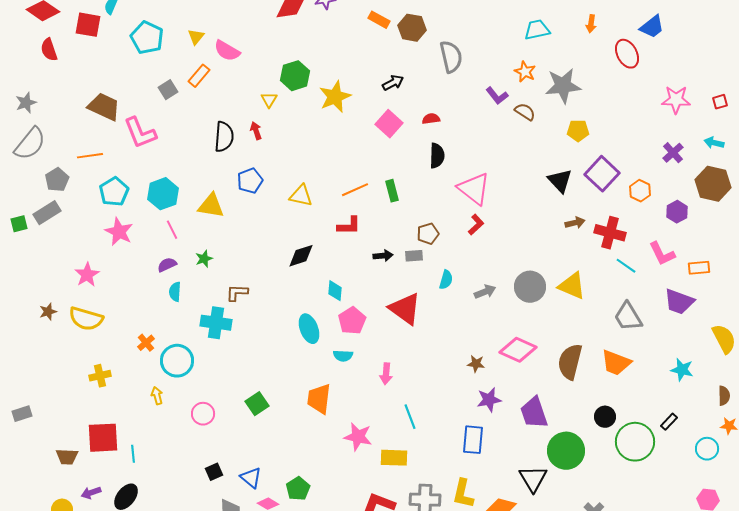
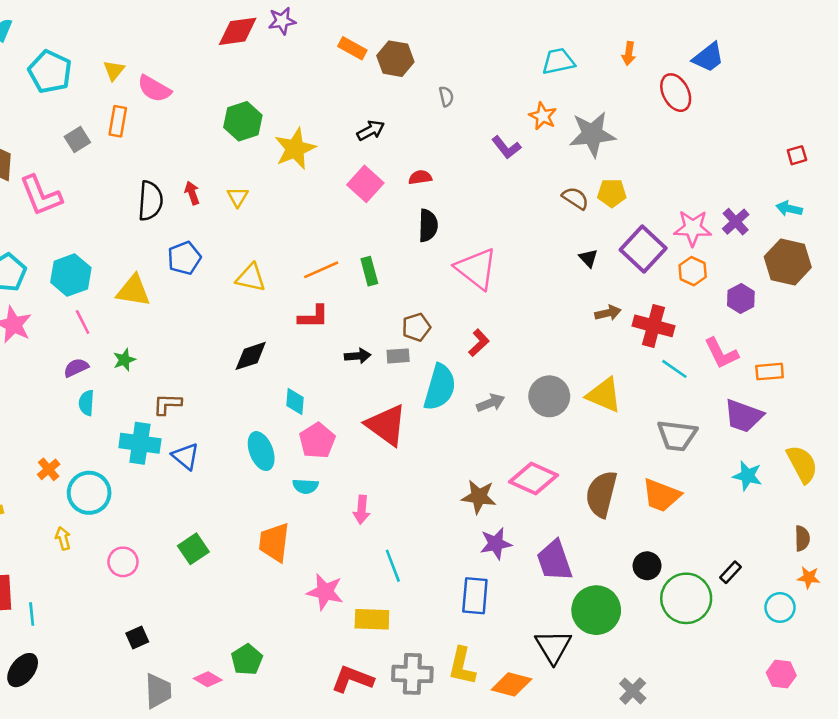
gray semicircle: (451, 57) -> (446, 96), size x0.5
orange rectangle: (199, 76) -> (118, 121), turned -30
yellow triangle: (269, 100) -> (238, 197), moved
pink star: (676, 100) -> (693, 228), moved
brown semicircle: (525, 112) -> (575, 198), moved
black triangle: (560, 181) -> (588, 258), size x0.6
red L-shape: (476, 225) -> (479, 343), moved
cyan semicircle: (446, 280) -> (440, 387), size x1.8
gray trapezoid: (628, 317) -> (677, 435), turned -52
brown star: (476, 364) -> (479, 497), size x1.5
cyan star: (682, 370) -> (747, 476), moved
blue triangle: (251, 478) -> (186, 456), moved

